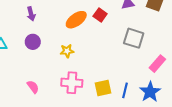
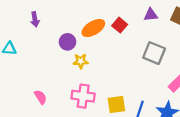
purple arrow: (31, 14) -> (35, 19), moved
purple circle: (33, 42) -> (67, 42), moved

